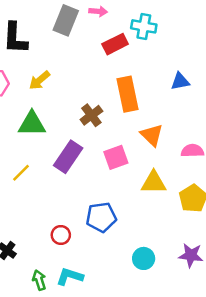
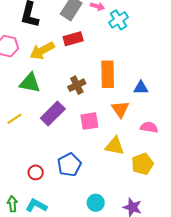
cyan cross: (144, 26) -> (118, 20), moved, turned 36
red rectangle: (115, 44) -> (73, 39), moved
yellow arrow: (40, 80) -> (42, 51), size x1.4
blue triangle: (180, 81) -> (141, 88), moved
blue pentagon: (101, 217) -> (69, 165), turned -30

